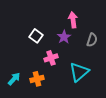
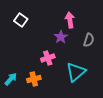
white square: (36, 36) -> (21, 20), moved

